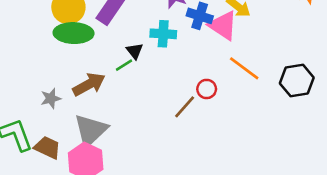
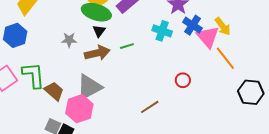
black triangle: (135, 51) -> (99, 31), moved
orange line: (244, 68) -> (225, 58), moved
gray star: (51, 98) -> (69, 40), moved
brown line: (185, 107) -> (150, 107), moved

